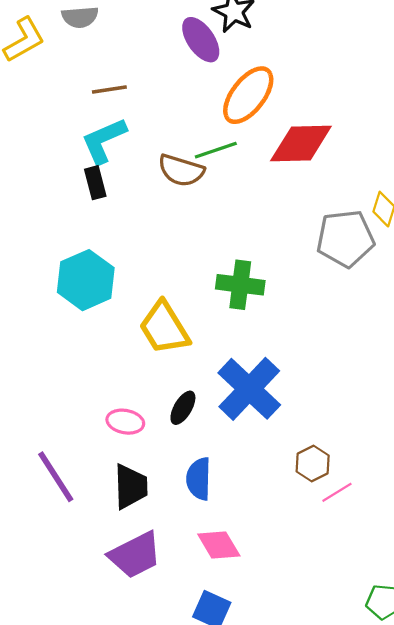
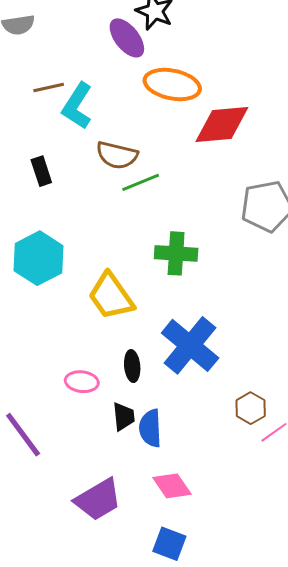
orange ellipse: (248, 95) -> (172, 85), turned 68
cyan L-shape: (104, 140) -> (77, 106), moved, turned -30
green line: (216, 150) -> (141, 182), moved
black ellipse: (183, 408) -> (132, 366), turned -32
black trapezoid: (131, 487) -> (124, 417), moved, size x0.7

